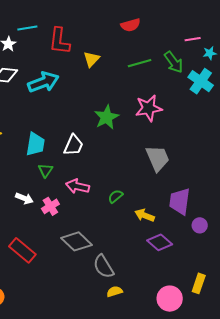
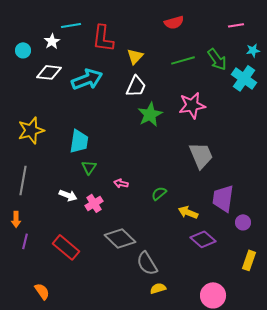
pink line: (193, 39) -> (236, 25), moved
white trapezoid: (73, 145) -> (136, 86), moved
pink arrow: (77, 186) -> (121, 183), size x0.6
yellow rectangle: (199, 283) -> (249, 260), moved

